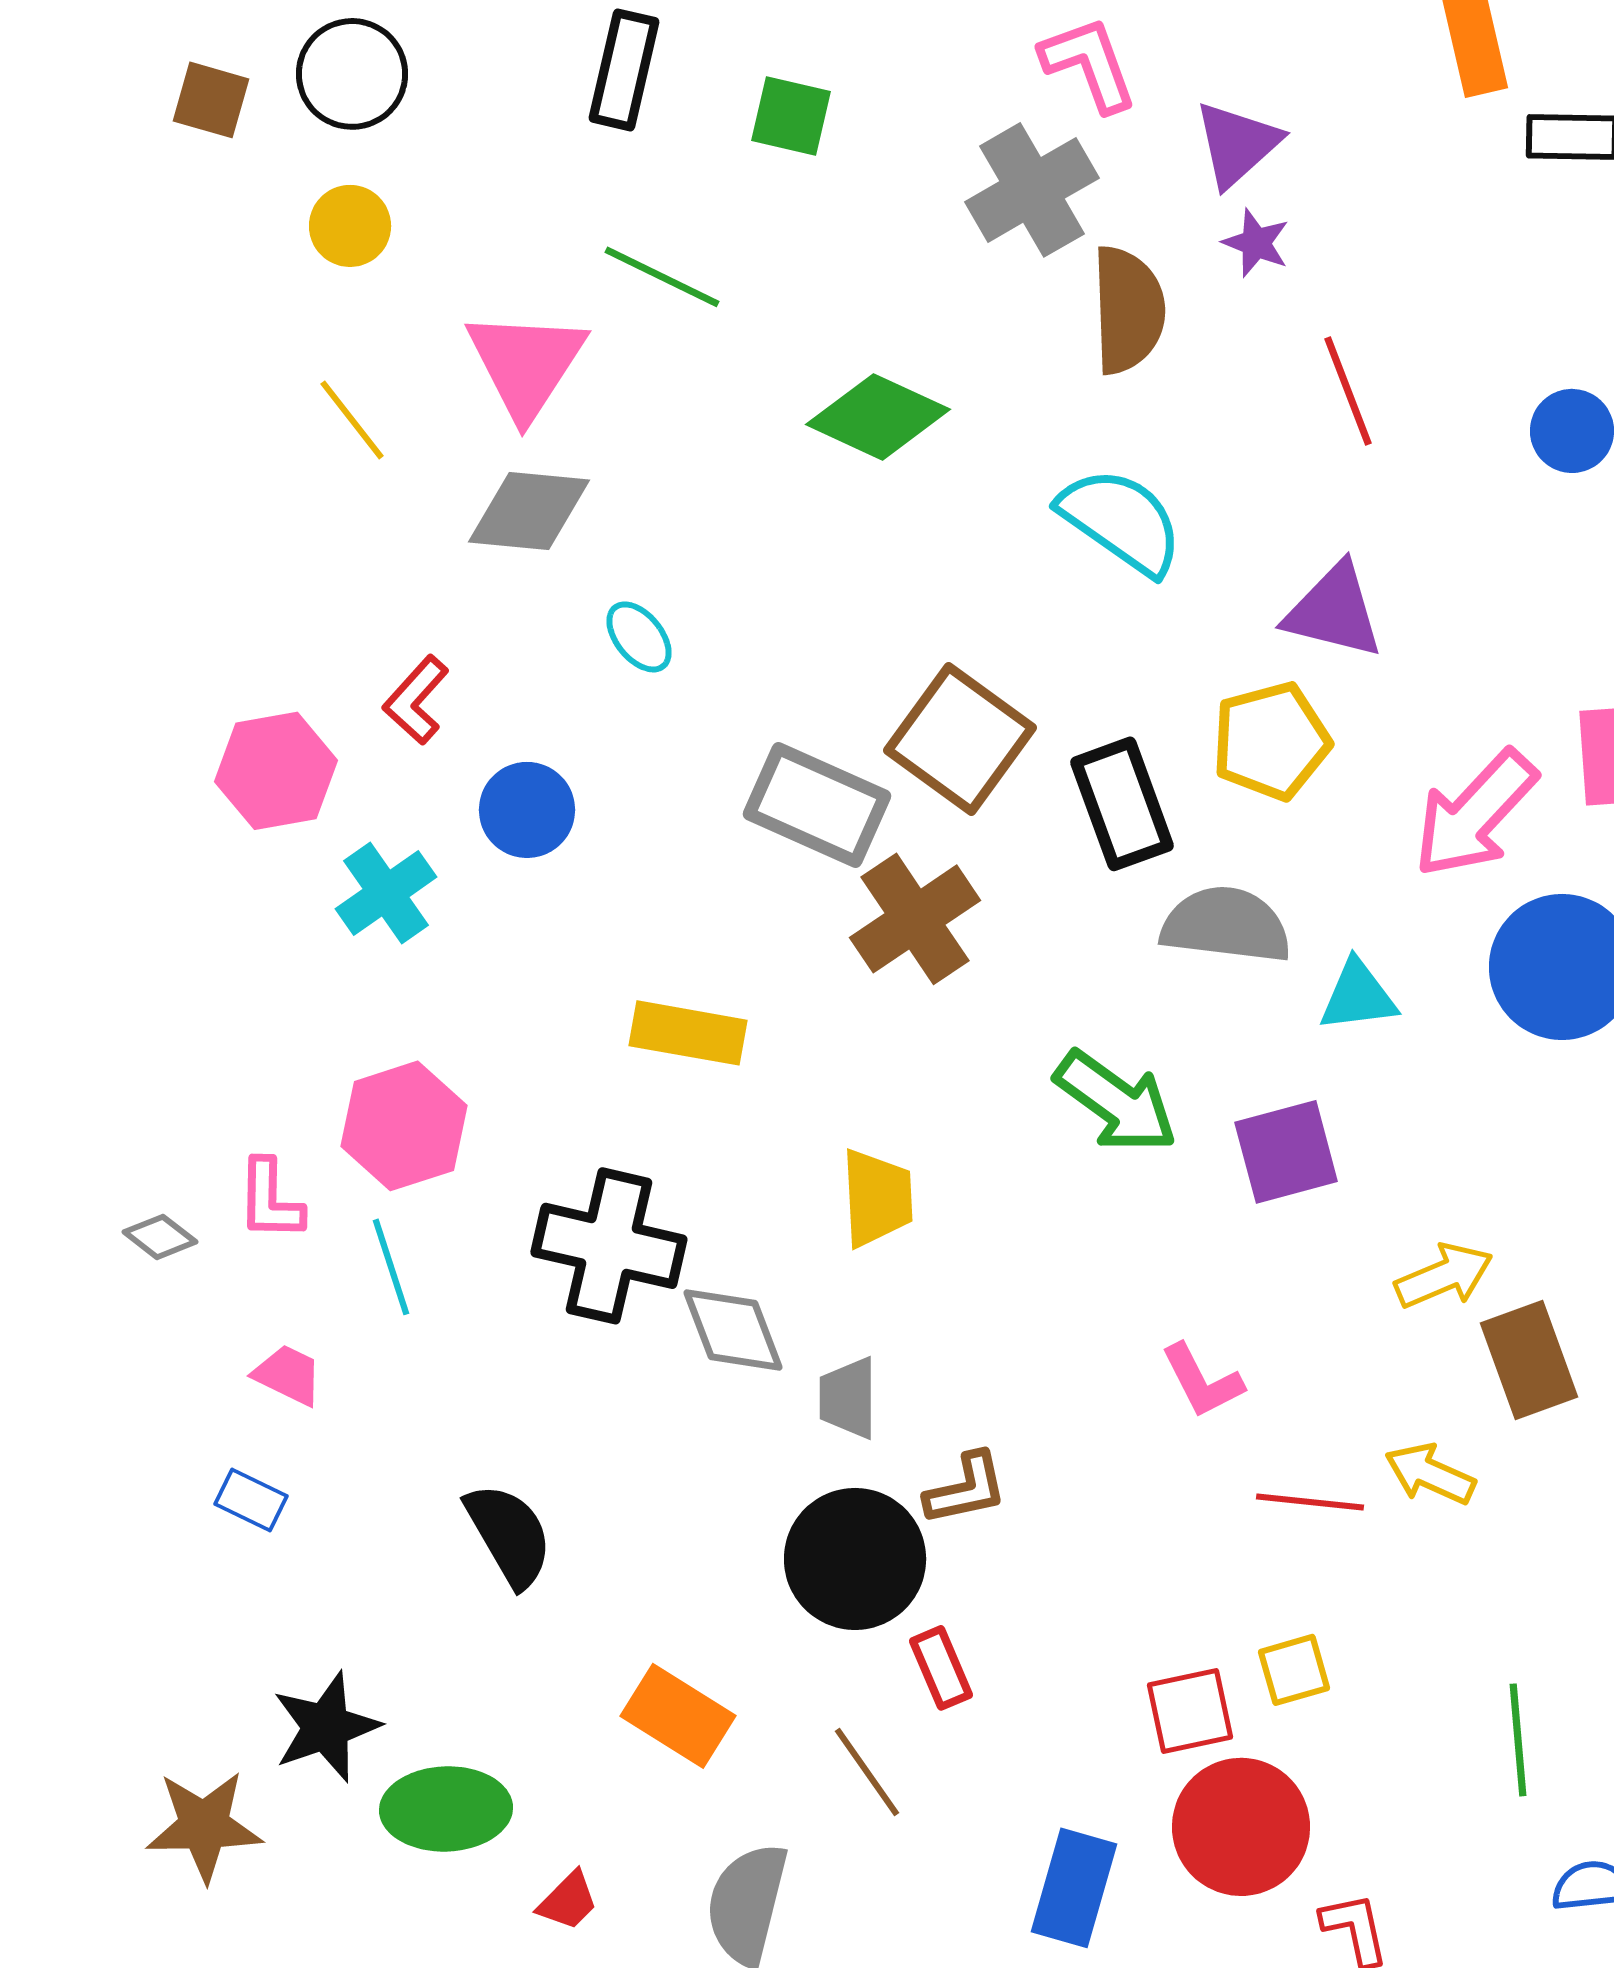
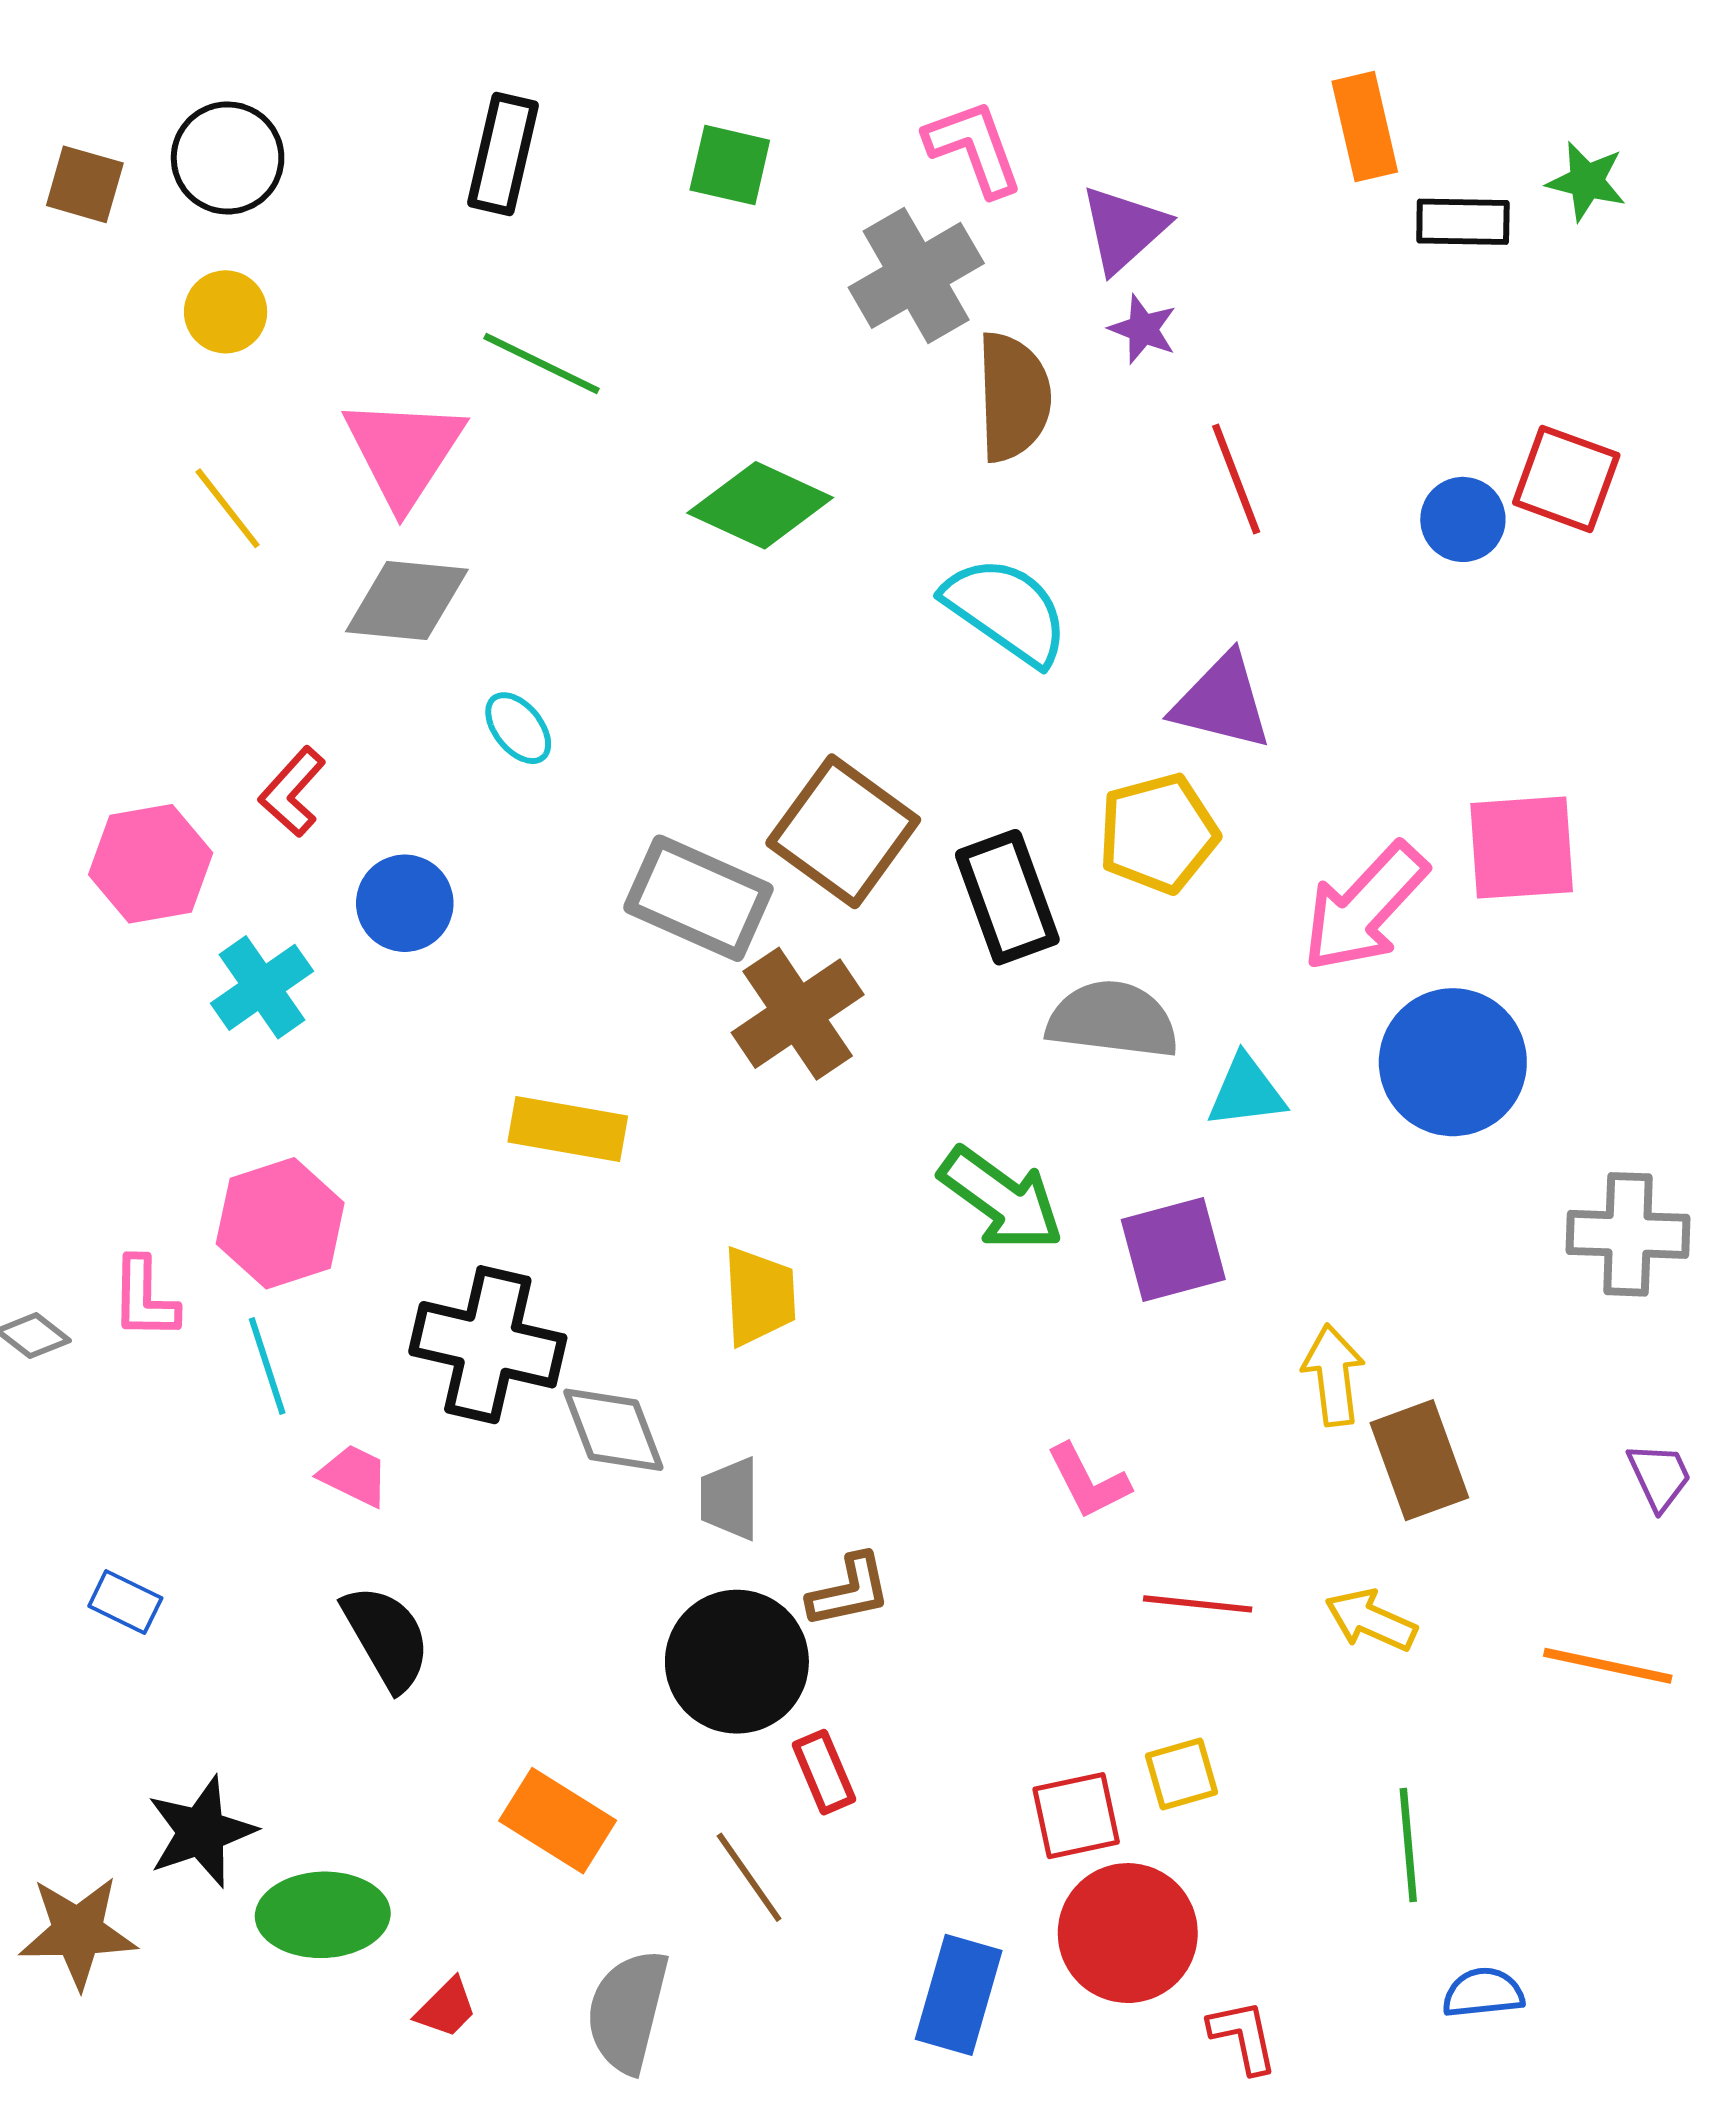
green square: (791, 116) -> (730, 165), moved
yellow arrow: (1444, 1276) -> (1333, 1375), turned -74
pink trapezoid: (288, 1375) -> (354, 1475), moved
yellow arrow: (1430, 1474) -> (1371, 1620), moved

